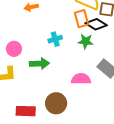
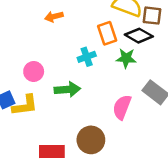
orange rectangle: (81, 19) -> (107, 33), moved
pink semicircle: (81, 79) -> (122, 107), turned -66

